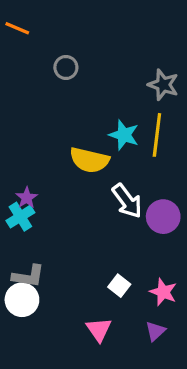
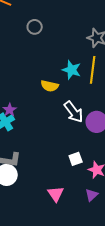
yellow semicircle: (89, 160) -> (50, 86), size x0.7
white square: (119, 286) -> (76, 159), moved, turned 32

